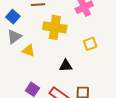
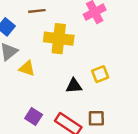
yellow square: (90, 44) -> (100, 74), moved

